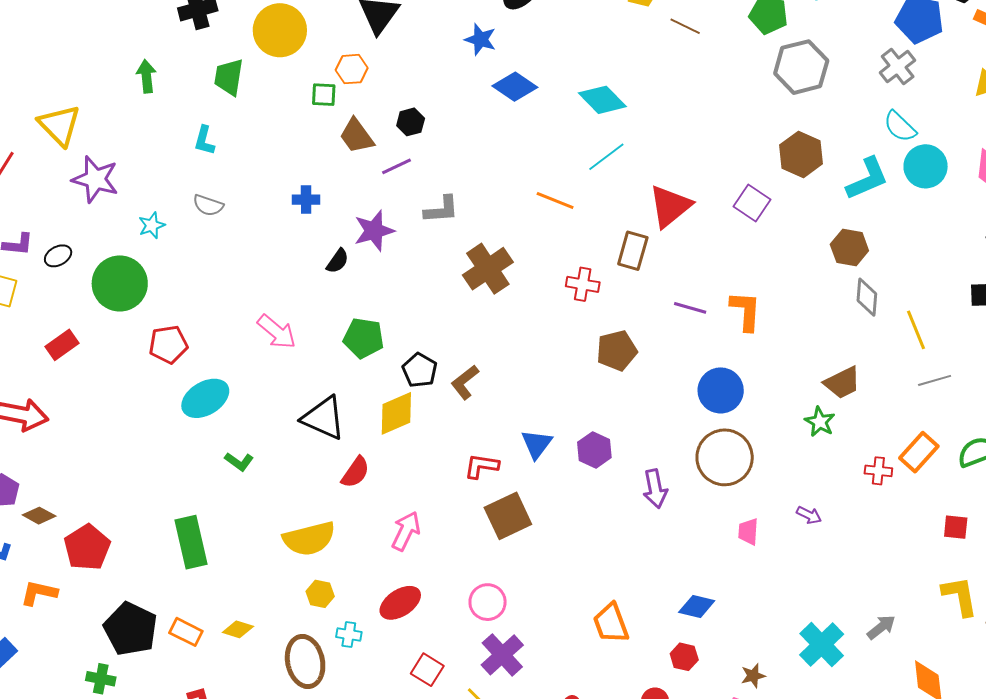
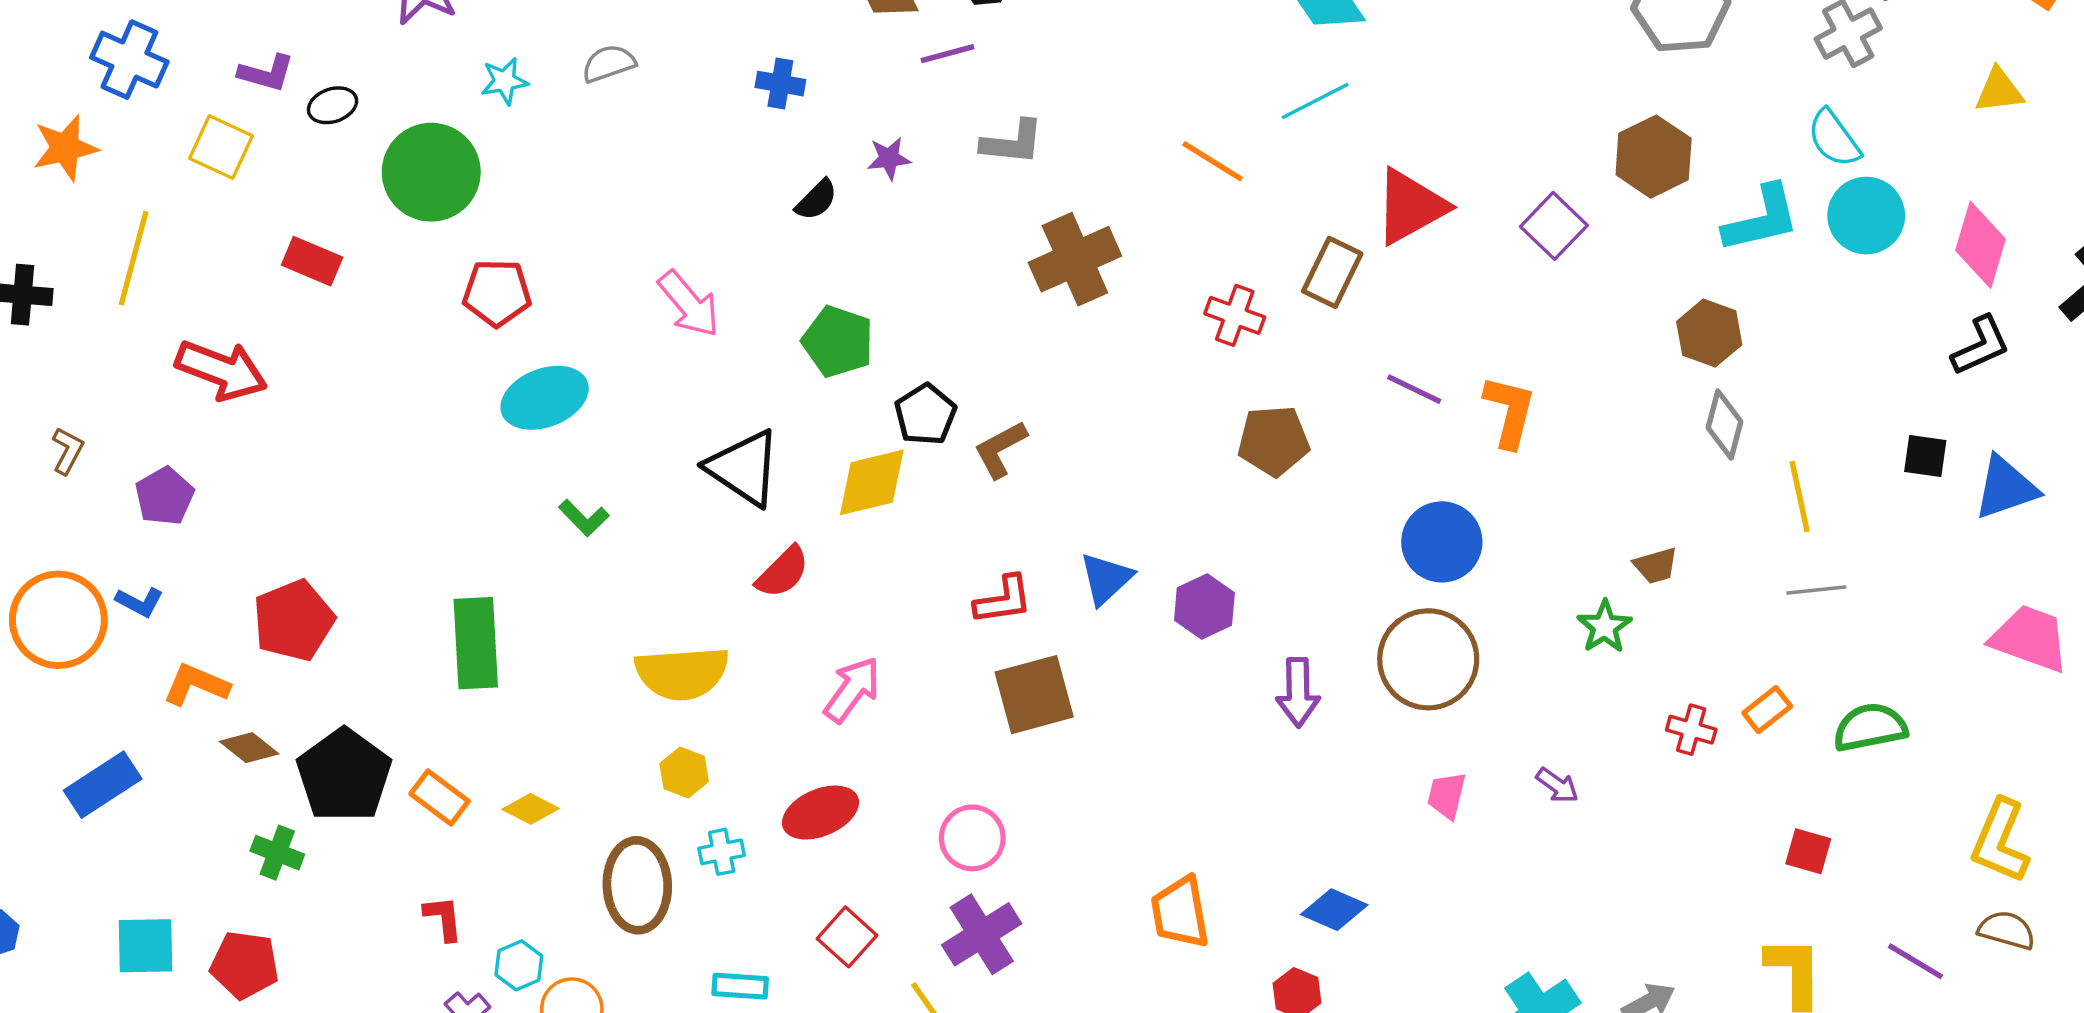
gray semicircle: (208, 205) -> (609, 63), turned 132
purple star: (374, 231) -> (889, 158), size x0.6
red rectangle: (62, 345) -> (312, 261), turned 48
brown trapezoid: (842, 383) -> (1656, 566), size x0.7
orange rectangle: (919, 452) -> (1767, 710), size x0.7
red L-shape: (481, 466) -> (1003, 600), turned 153
brown diamond: (39, 516) -> (249, 748), moved
cyan cross: (349, 635) -> (722, 852), turned -30

